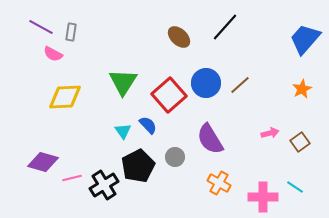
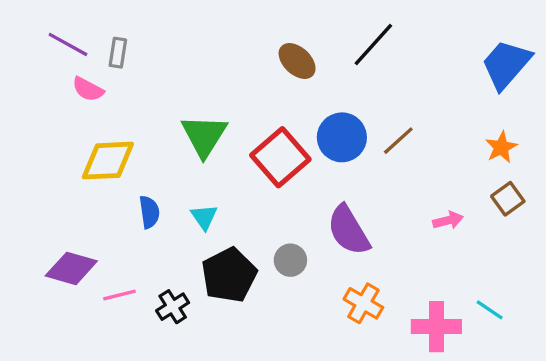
blue semicircle: (148, 125) -> (149, 212), moved, turned 36
brown square: (300, 142) -> (508, 199), moved
black cross: (104, 185) -> (173, 307), size x0.7

